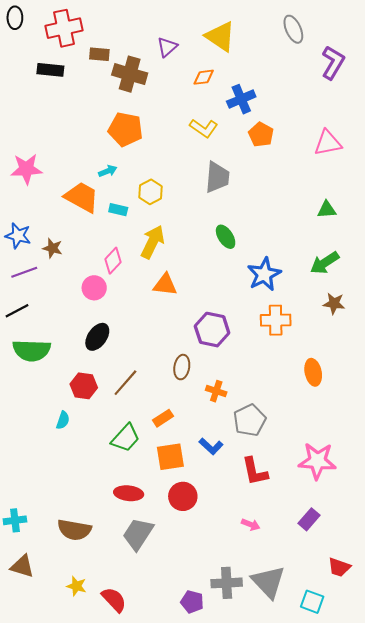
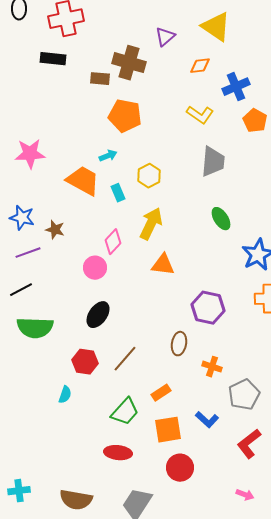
brown rectangle: (99, 54) -> (100, 79), moved
cyan rectangle: (118, 210) -> (118, 193), turned 54
red L-shape: (255, 471) -> (249, 444), turned 64
red ellipse: (129, 493) -> (118, 453), moved

